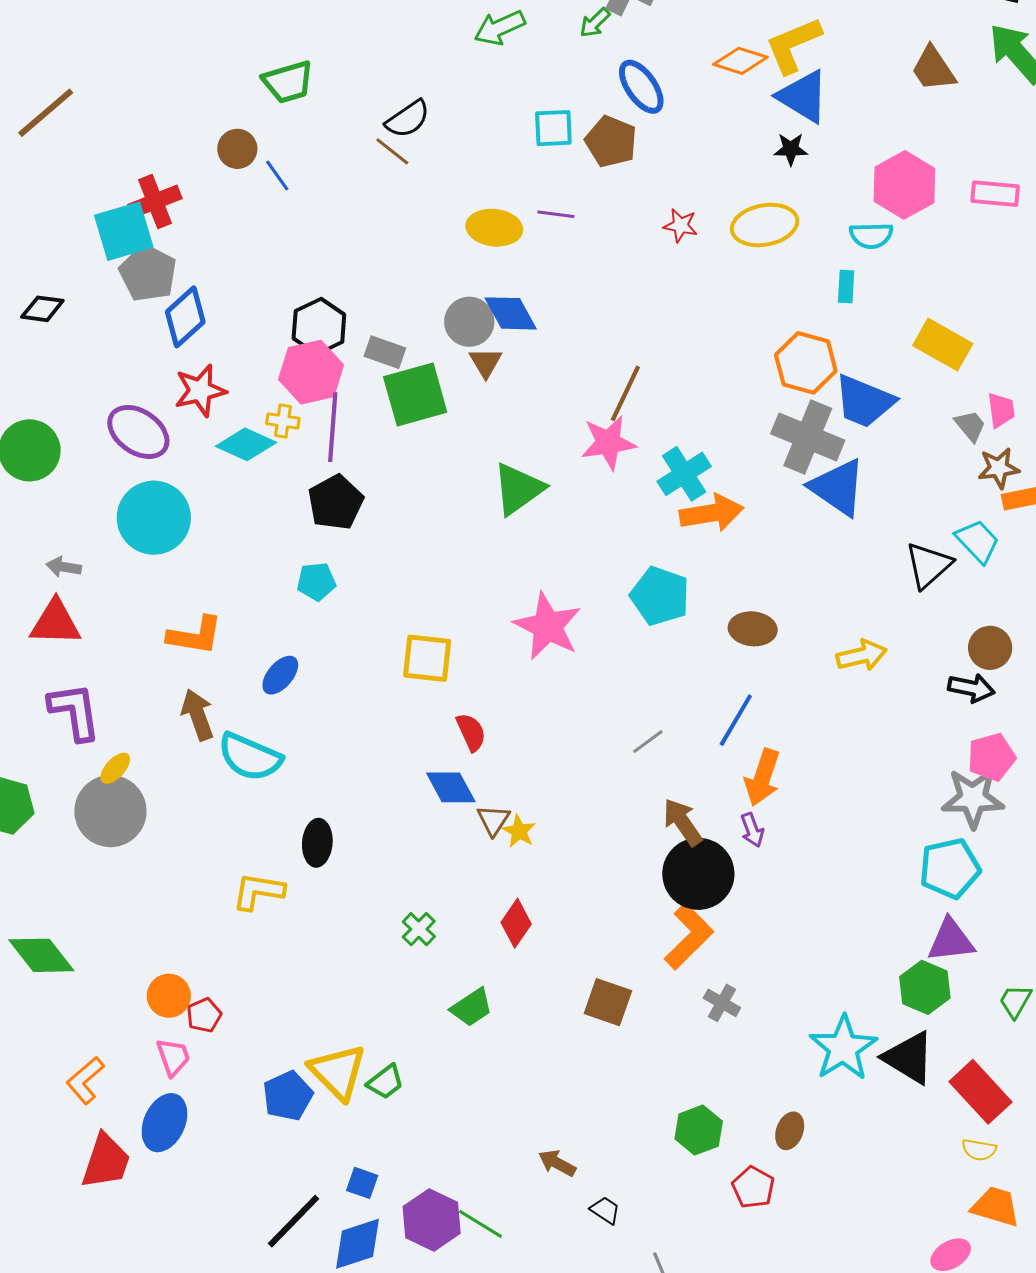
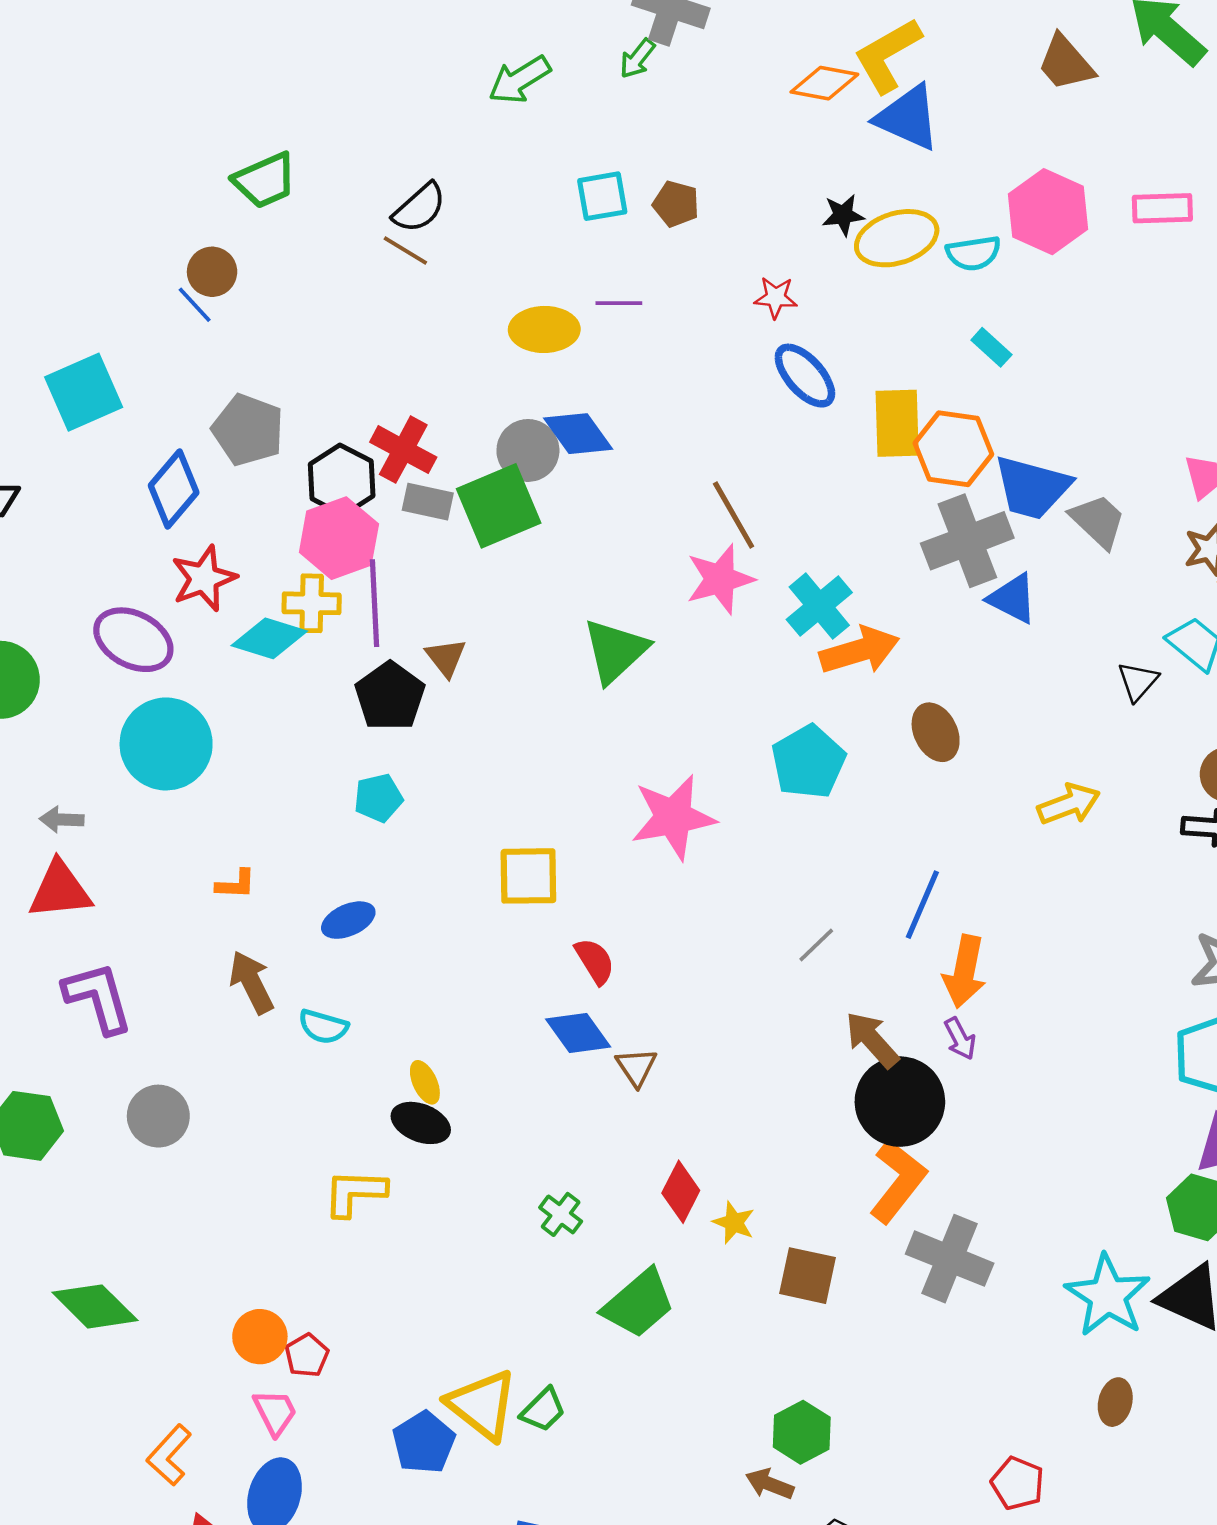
blue ellipse: (641, 87) -> (805, 376), moved
brown pentagon: (611, 141) -> (676, 204), size x0.7
black star: (791, 149) -> (843, 215), moved
blue line: (277, 176) -> (195, 305), moved
red cross: (155, 201) -> (403, 450), moved, turned -33
yellow ellipse: (765, 225) -> (897, 238), moved
cyan semicircle: (871, 235) -> (973, 253), moved
gray pentagon: (148, 273) -> (248, 430), moved
cyan rectangle: (846, 286) -> (991, 347), turned -44
yellow rectangle: (943, 345) -> (897, 423), moved, turned 66
brown triangle: (486, 362) -> (446, 658), moved
brown line: (625, 393) -> (734, 515), turned -48
green square: (415, 395) -> (499, 506), moved
yellow cross: (283, 421) -> (312, 603), size x1.4
gray trapezoid: (970, 426) -> (1098, 521), moved, size x1.4
gray cross: (808, 437) -> (967, 541), turned -36
blue triangle: (838, 487) -> (1013, 599), size x0.7
black triangle: (928, 565) -> (1138, 681), size x0.7
cyan pentagon: (660, 596) -> (808, 762), turned 30
pink star: (548, 626) -> (673, 817), turned -30
brown ellipse: (753, 629) -> (936, 732), moved, turned 66
orange L-shape: (195, 635) -> (236, 884), size x0.6
blue ellipse: (280, 675) -> (348, 920), turned 33
cyan semicircle: (250, 757) -> (323, 1027), size x0.6
yellow ellipse: (115, 768) -> (425, 1082), moved, turned -60
gray circle: (110, 811) -> (158, 1116), size x0.7
yellow star: (519, 831) -> (734, 1223), moved
black ellipse: (317, 843) -> (421, 1123), turned -66
gray cross: (722, 1003) -> (950, 1259), size x1.8
green trapezoid: (472, 1007) -> (639, 1304), size x1.4
green hexagon: (699, 1130) -> (802, 1432), moved
brown ellipse: (790, 1131) -> (1115, 1402), moved

